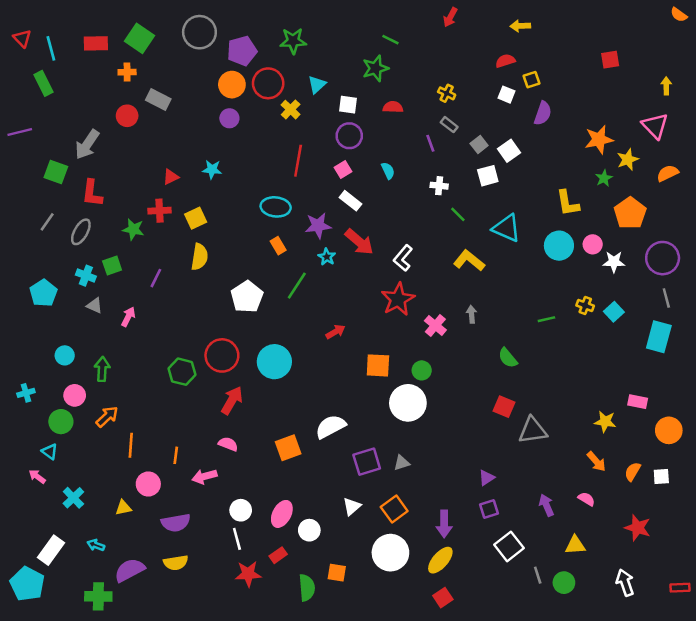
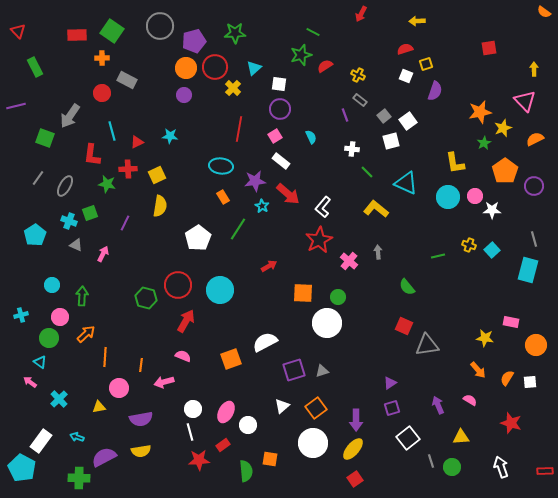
cyan line: (51, 48) -> (112, 131), moved
red semicircle: (393, 107) -> (325, 66), moved, turned -35
red L-shape: (92, 193) -> (92, 155), moved
purple circle: (663, 258) -> (534, 186), moved, size x0.7

